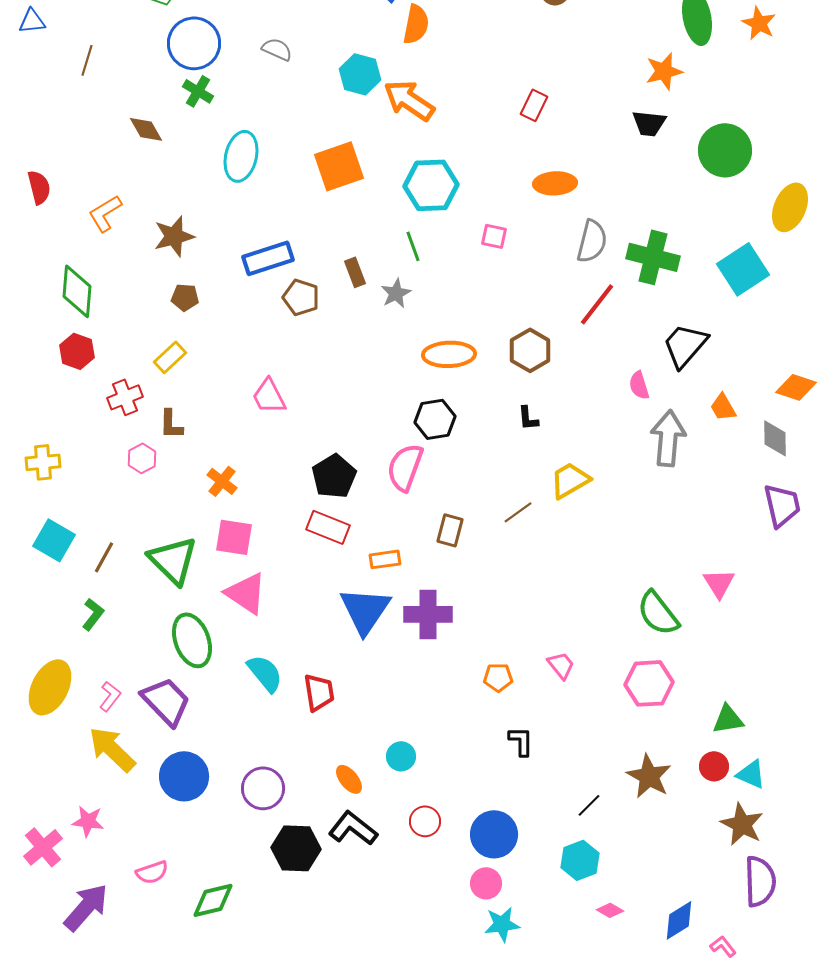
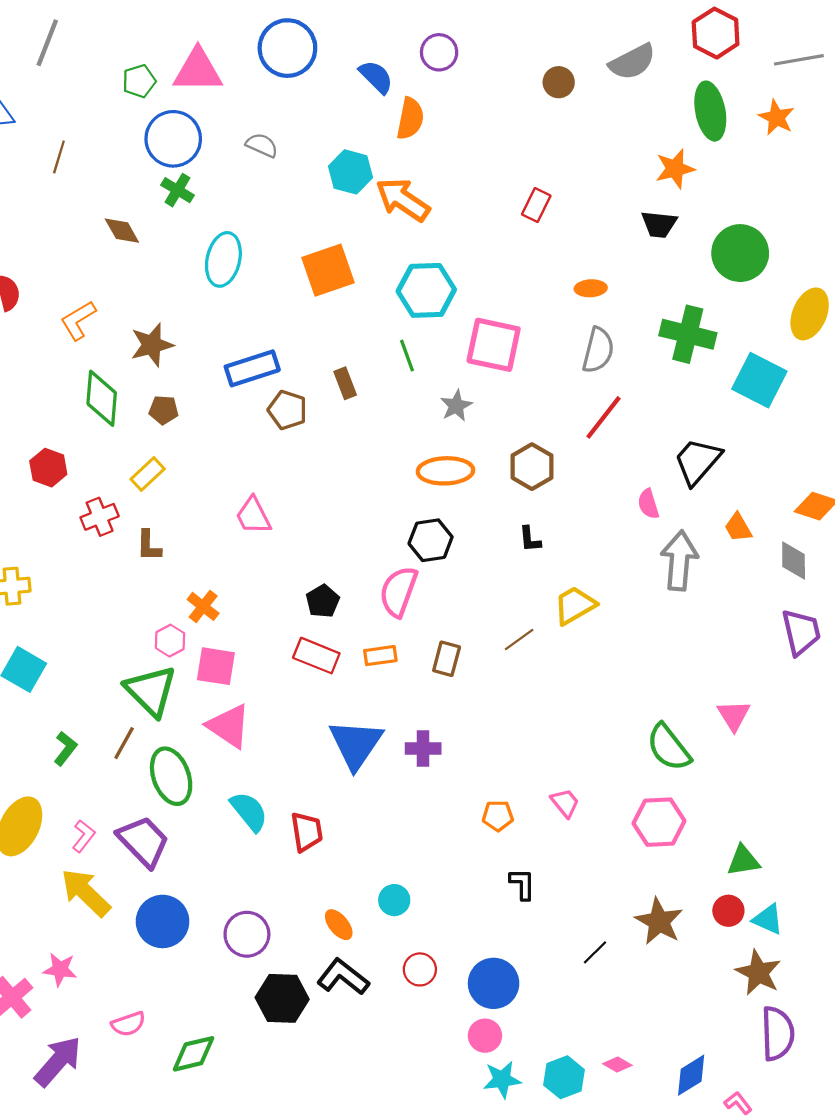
orange ellipse: (555, 183) -> (591, 288), moved, size x0.7
pink square: (494, 236) -> (494, 345), size x2.0
green cross: (653, 257) -> (688, 334), moved
cyan square: (743, 269) -> (759, 380), turned -30
green diamond: (77, 291) -> (102, 398), moved
gray star: (396, 293) -> (456, 406), moved
pink hexagon: (142, 458) -> (170, 641), moved
black pentagon: (334, 476) -> (323, 601), size x0.7
brown line: (104, 557) -> (124, 743), moved
orange rectangle: (385, 559) -> (380, 656), moved
purple cross: (428, 614) -> (423, 748), size x0.7
cyan hexagon: (580, 860) -> (564, 1077), moved

